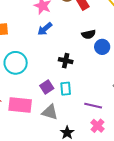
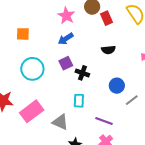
blue circle: (102, 47) -> (117, 86), moved
purple square: (47, 87) -> (66, 63), moved
pink rectangle: (20, 105) -> (32, 111), turned -50

